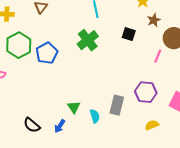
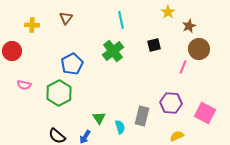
brown star: (154, 20) -> (189, 26), moved
black square: (129, 34) -> (154, 45), turned -32
green hexagon: (19, 45) -> (59, 93), moved

